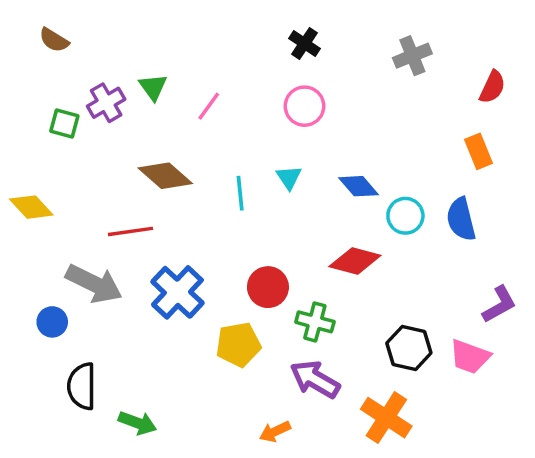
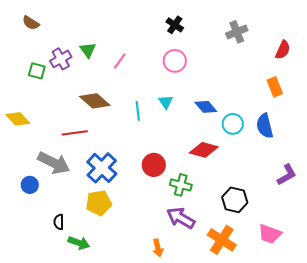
yellow pentagon: (238, 345) -> (99, 203), moved
pink trapezoid: (470, 357) -> (270, 234), moved
black semicircle: (82, 386) -> (59, 222), moved, size x0.6
orange arrow: (275, 432) -> (158, 248), turned -78

